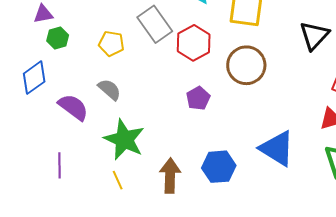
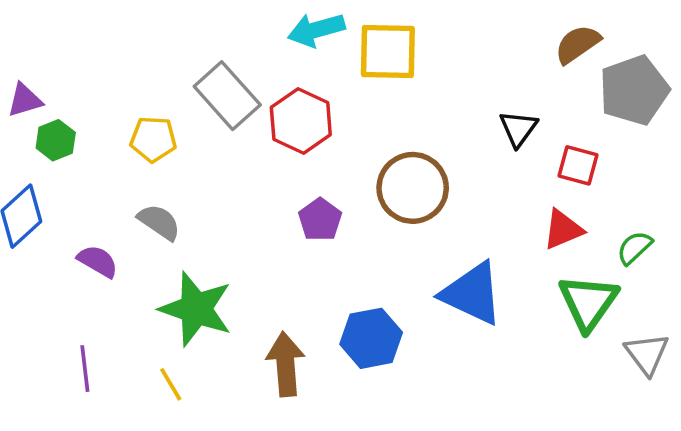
black triangle: (314, 36) -> (518, 128), moved, size x0.7
brown circle: (246, 65) -> (413, 188), moved
purple semicircle: (73, 107) -> (98, 261), size x0.7
yellow line: (118, 180) -> (171, 384), moved

